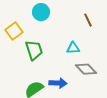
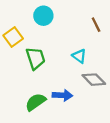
cyan triangle: (73, 48) -> (79, 56), turned 40

